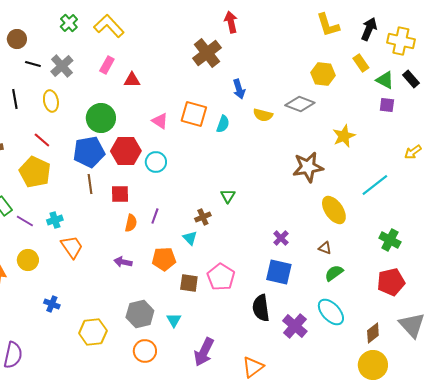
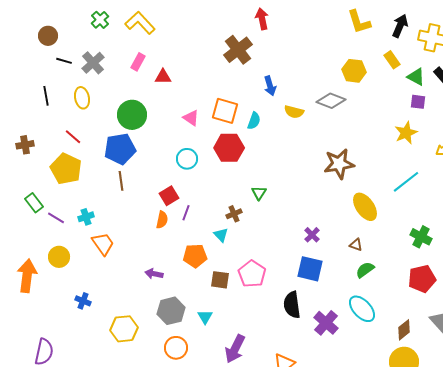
yellow star: (344, 136) -> (406, 133), moved
red hexagon: (126, 151) -> (229, 148), moved
red square: (120, 194) -> (169, 196), moved, turned -30
purple arrow: (123, 262) -> (154, 274), moved

